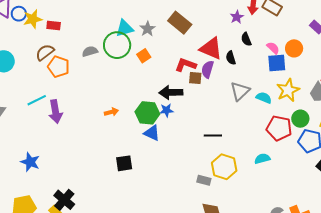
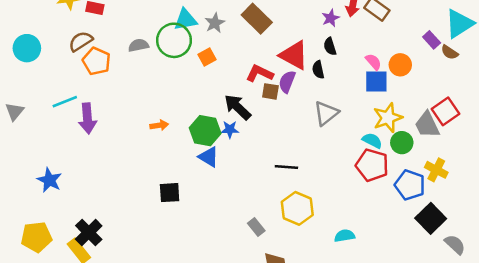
black semicircle: (246, 39) -> (330, 46), moved
black arrow: (171, 92) -> (238, 107), turned 40
cyan semicircle: (264, 98) -> (372, 141), moved
green circle: (300, 119) -> (402, 143), moved
cyan semicircle: (262, 159) -> (345, 236), moved
gray rectangle: (204, 180) -> (256, 227), moved, turned 32

